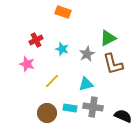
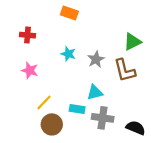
green triangle: (108, 38) -> (132, 42), moved
red cross: (36, 40) -> (27, 35), moved, turned 32
yellow line: (52, 81) -> (44, 102), moved
cyan rectangle: (70, 108) -> (77, 109), moved

